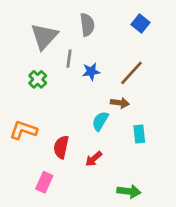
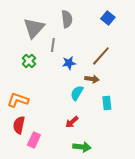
blue star: (91, 72) -> (69, 63), moved
red semicircle: (61, 147) -> (19, 125), moved
green arrow: (129, 191) -> (82, 147), moved

